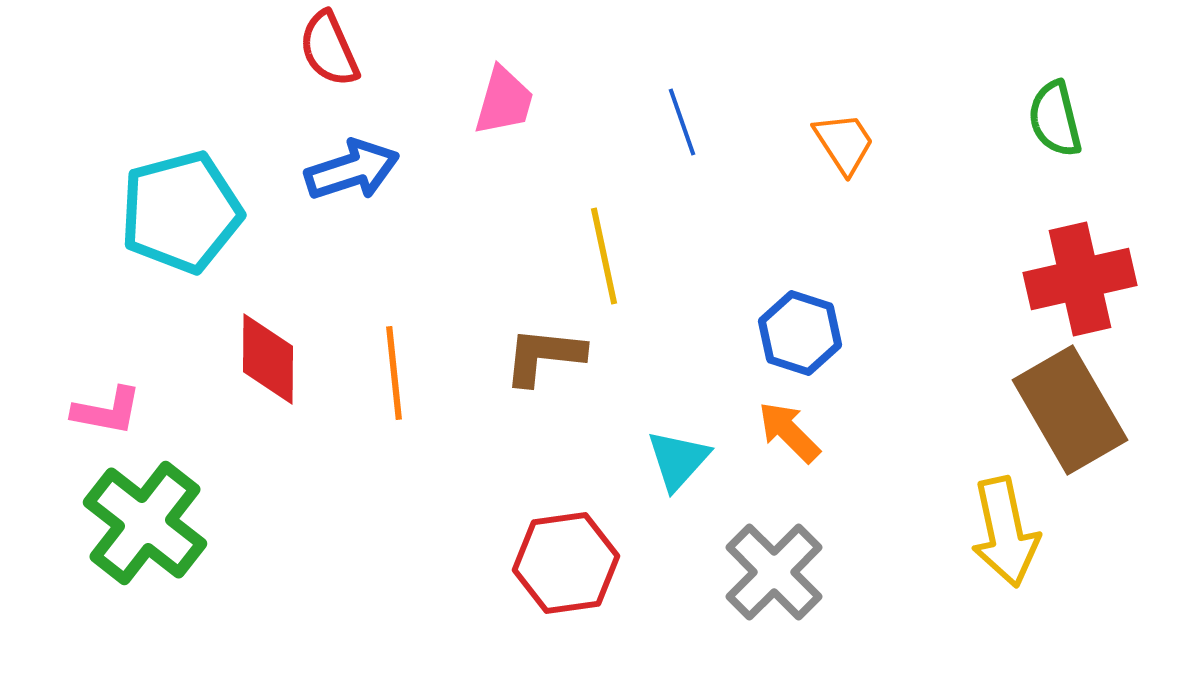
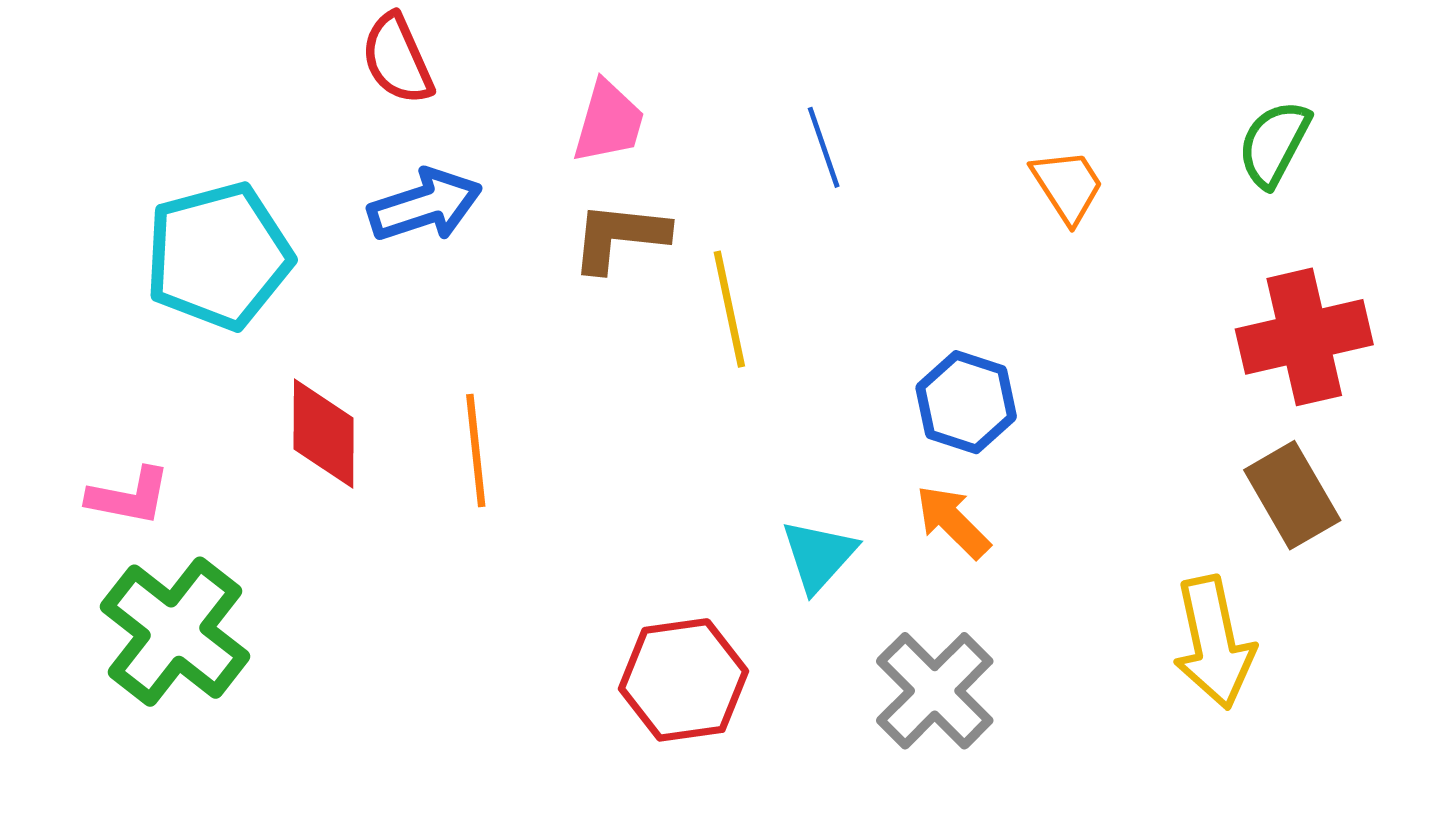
green semicircle: (1055, 119) -> (1274, 144), turned 42
orange trapezoid: (844, 143) -> (1068, 186), moved
brown L-shape: (544, 356) -> (619, 237), moved
brown rectangle: (1070, 410) -> (1292, 495), size x0.7

